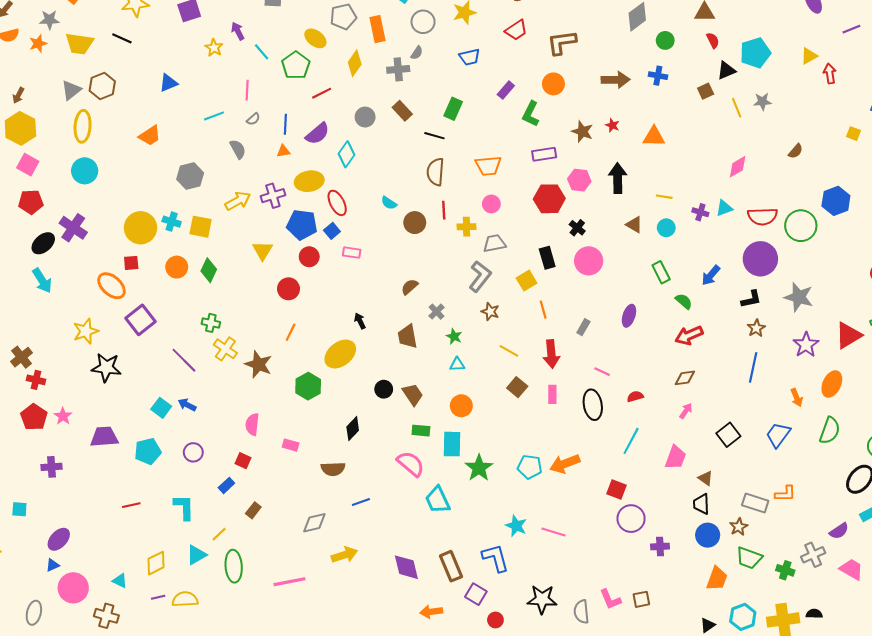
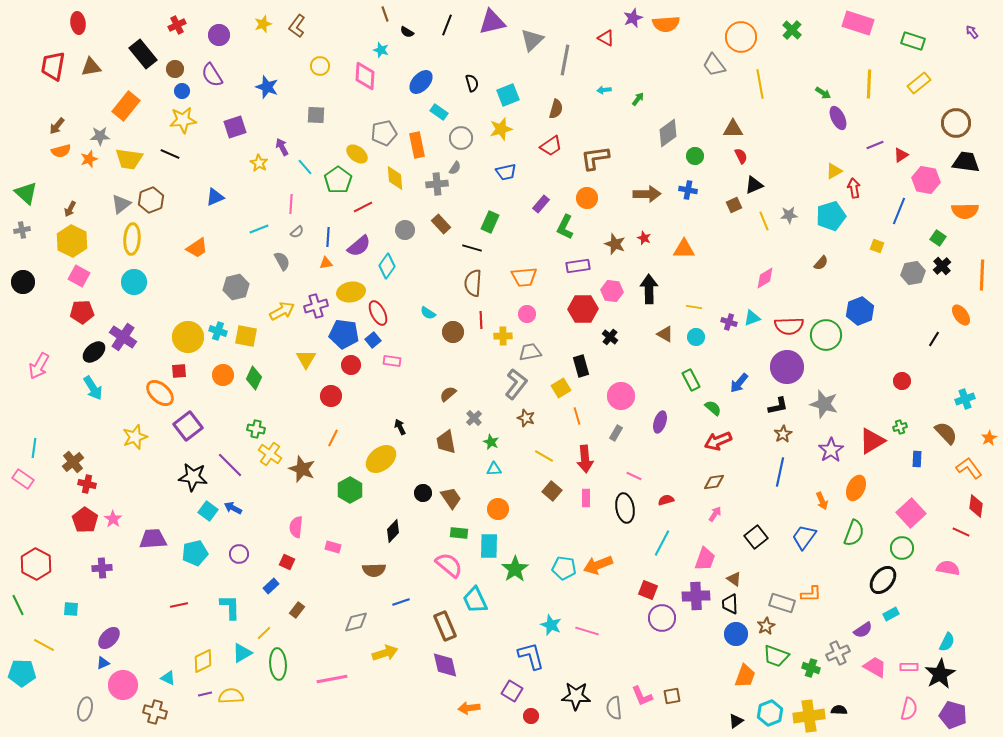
cyan pentagon: (755, 53) -> (831, 216), moved
yellow diamond: (355, 63) -> (395, 178), turned -40
pink circle: (589, 261) -> (621, 396), moved
black star: (106, 367) -> (193, 477), moved
purple cross: (660, 547) -> (696, 596), moved, size x1.5
brown rectangle: (451, 566) -> (445, 626), moved

